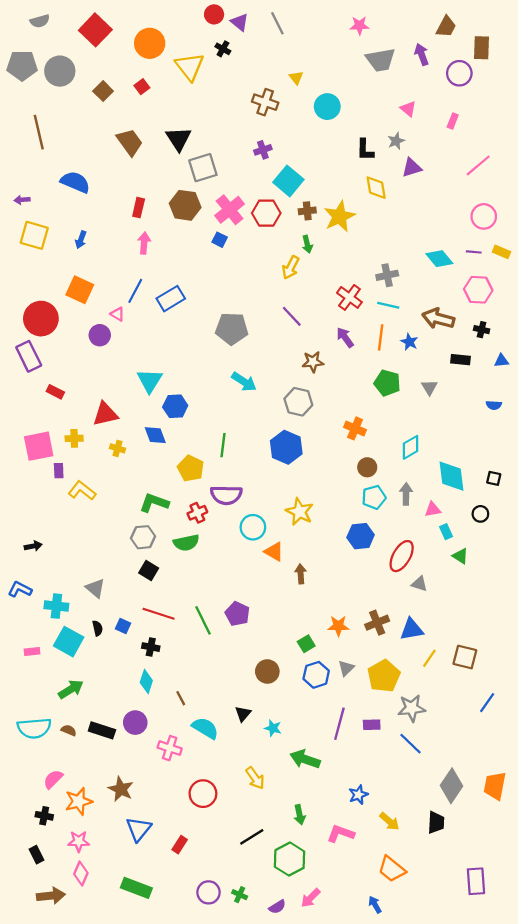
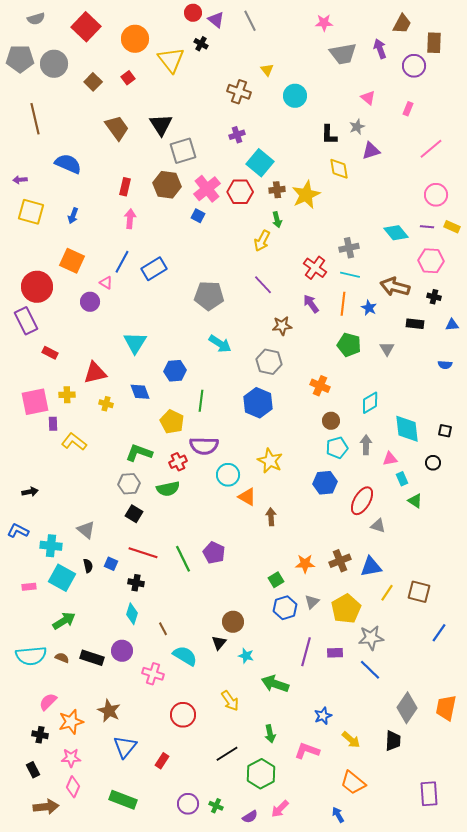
blue hexagon: (175, 406) -> (175, 371), moved
brown circle: (267, 671) -> (233, 622), moved

